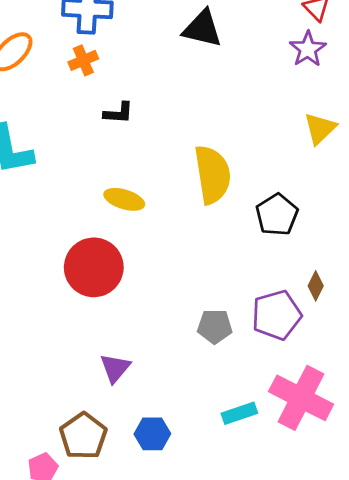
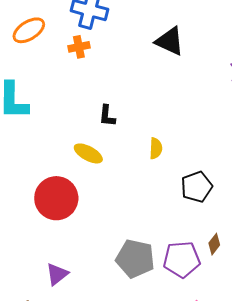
black L-shape: (118, 113) -> (107, 116), moved, turned 80
yellow semicircle: (212, 175) -> (156, 148), size x0.5
gray pentagon: (215, 326) -> (135, 259), size x1.5

